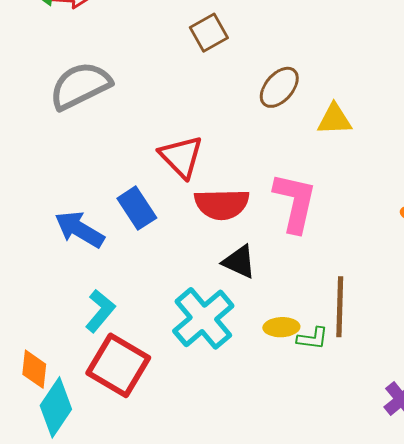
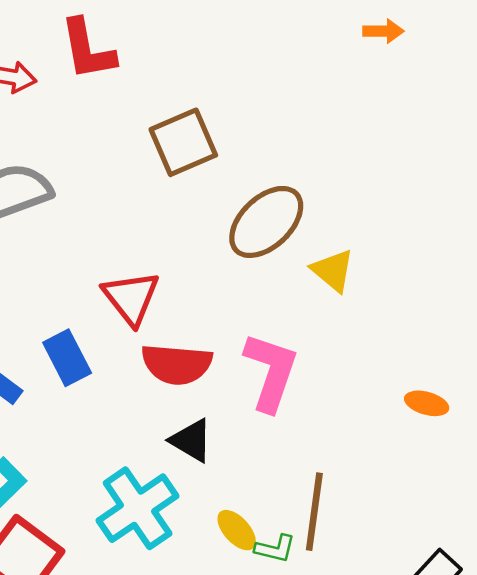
brown square: (209, 33) -> (183, 142), size x1.4
brown ellipse: (279, 87) -> (266, 222), size x1.4
yellow triangle: (334, 119) -> (333, 271), turned 36
yellow ellipse: (281, 327) -> (237, 530), turned 44

